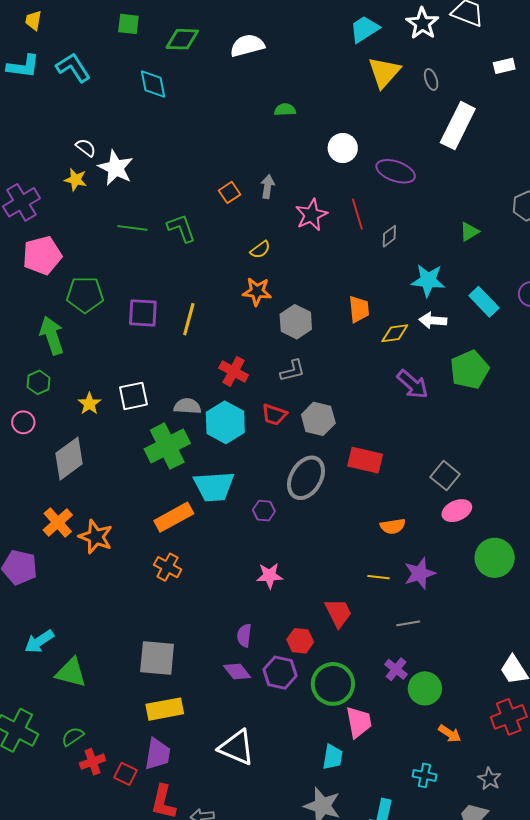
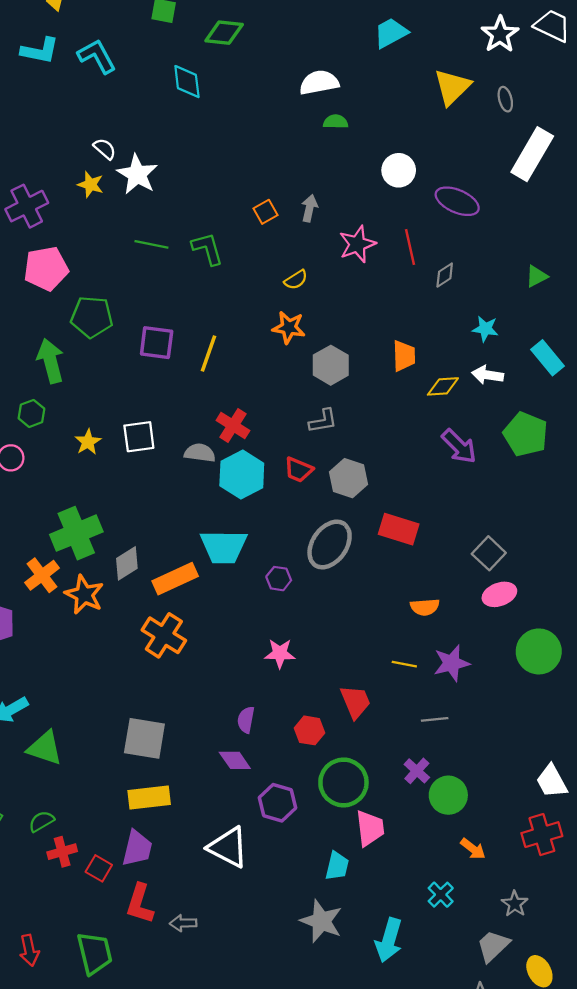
cyan trapezoid: (364, 29) -> (391, 33), moved
white semicircle: (247, 46) -> (319, 83), moved
cyan star: (428, 280) -> (485, 329), size x0.7
green pentagon: (470, 370) -> (526, 434), turned -30
red cross: (234, 371) -> (233, 426), moved
green cross: (167, 446) -> (76, 533), moved
gray diamond: (69, 459) -> (127, 563), moved, size x0.7
orange cross: (168, 567) -> (164, 635), size x1.4
purple hexagon: (280, 673) -> (278, 803), moved
cyan cross: (424, 775) -> (441, 895), turned 30

